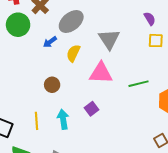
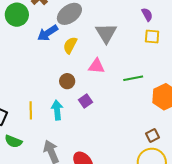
blue arrow: (50, 42) -> (48, 33), size x1.5
pink triangle: (101, 73) -> (97, 66), size x0.7
brown circle: (52, 85) -> (67, 81), moved

